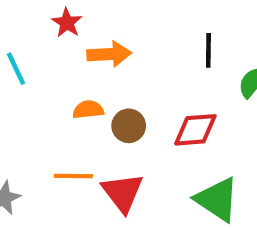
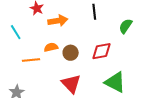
black line: (208, 50) -> (94, 12), moved
orange line: (73, 176) -> (31, 60), moved

